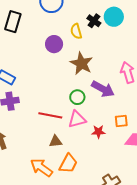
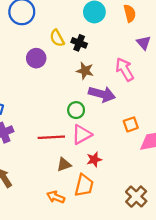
black cross: (94, 21) -> (79, 43), moved
brown star: (81, 63) -> (85, 71), moved, size x0.7
red star: (98, 132) -> (94, 159), moved
orange arrow: (41, 168) -> (56, 197), size x0.7

